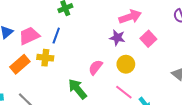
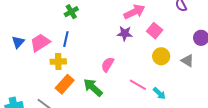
orange rectangle: (20, 64) -> (65, 84), moved
yellow circle: (126, 64) -> (161, 56), moved

